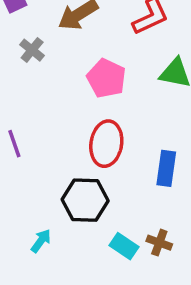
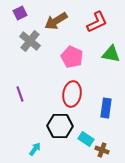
gray cross: (32, 50) -> (30, 41), size x1.5
cyan rectangle: (124, 246) -> (86, 139), moved

